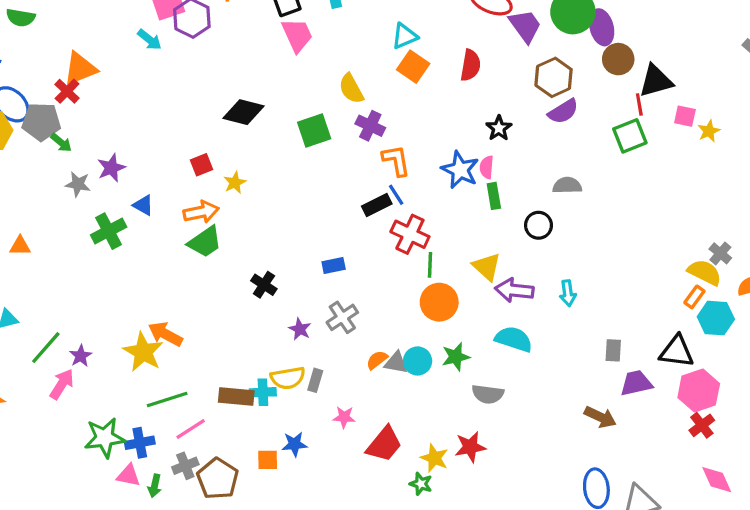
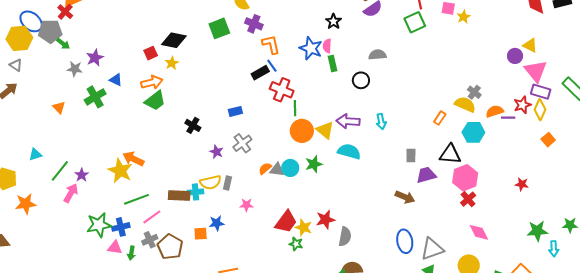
black diamond: (243, 112) -> (174, 40), moved
orange triangle: (20, 246) -> (59, 107), moved, turned 48
yellow triangle: (487, 267) -> (325, 130), moved
orange rectangle: (694, 297) -> (440, 118), moved
gray semicircle: (488, 394) -> (345, 236), moved, turned -84
red trapezoid: (384, 444) -> (286, 222), moved

